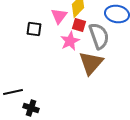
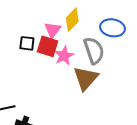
red square: (79, 25) -> (48, 46), moved, size x1.5

